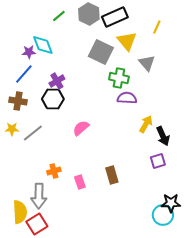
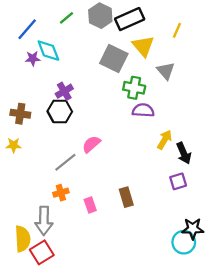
blue line: (24, 74) -> (27, 29), moved
gray line: (33, 133) -> (65, 162), moved

